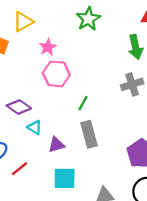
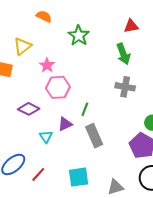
gray cross: (132, 84) -> (125, 87), turned 36
purple diamond: (19, 107) -> (29, 109), moved
cyan triangle: (35, 127) -> (46, 137), turned 32
purple triangle: (56, 145) -> (65, 124), moved

